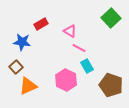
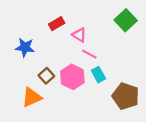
red rectangle: (41, 24) -> (57, 24), moved
brown square: (16, 67) -> (46, 76), moved
pink hexagon: (66, 80) -> (72, 77), moved

